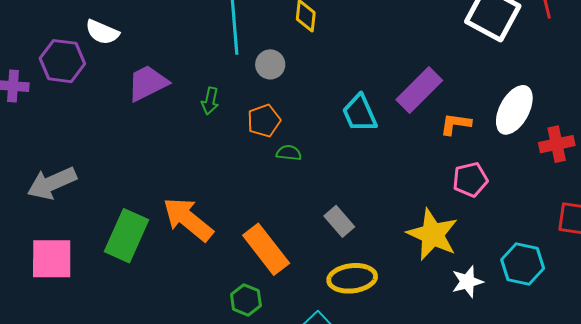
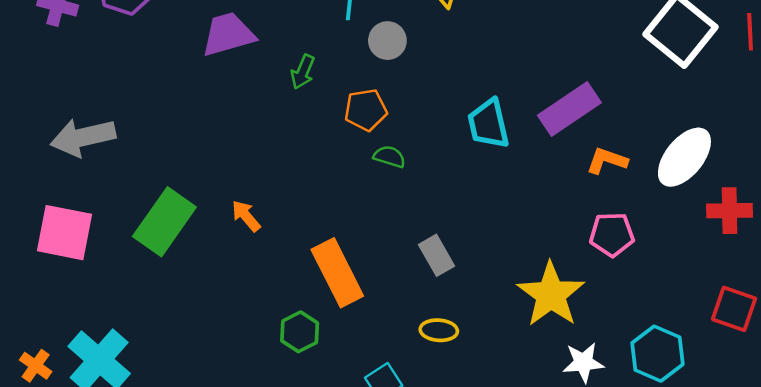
orange arrow: (188, 219) -> (246, 216), size x0.5
yellow ellipse: (352, 278) -> (439, 330), size x0.6

